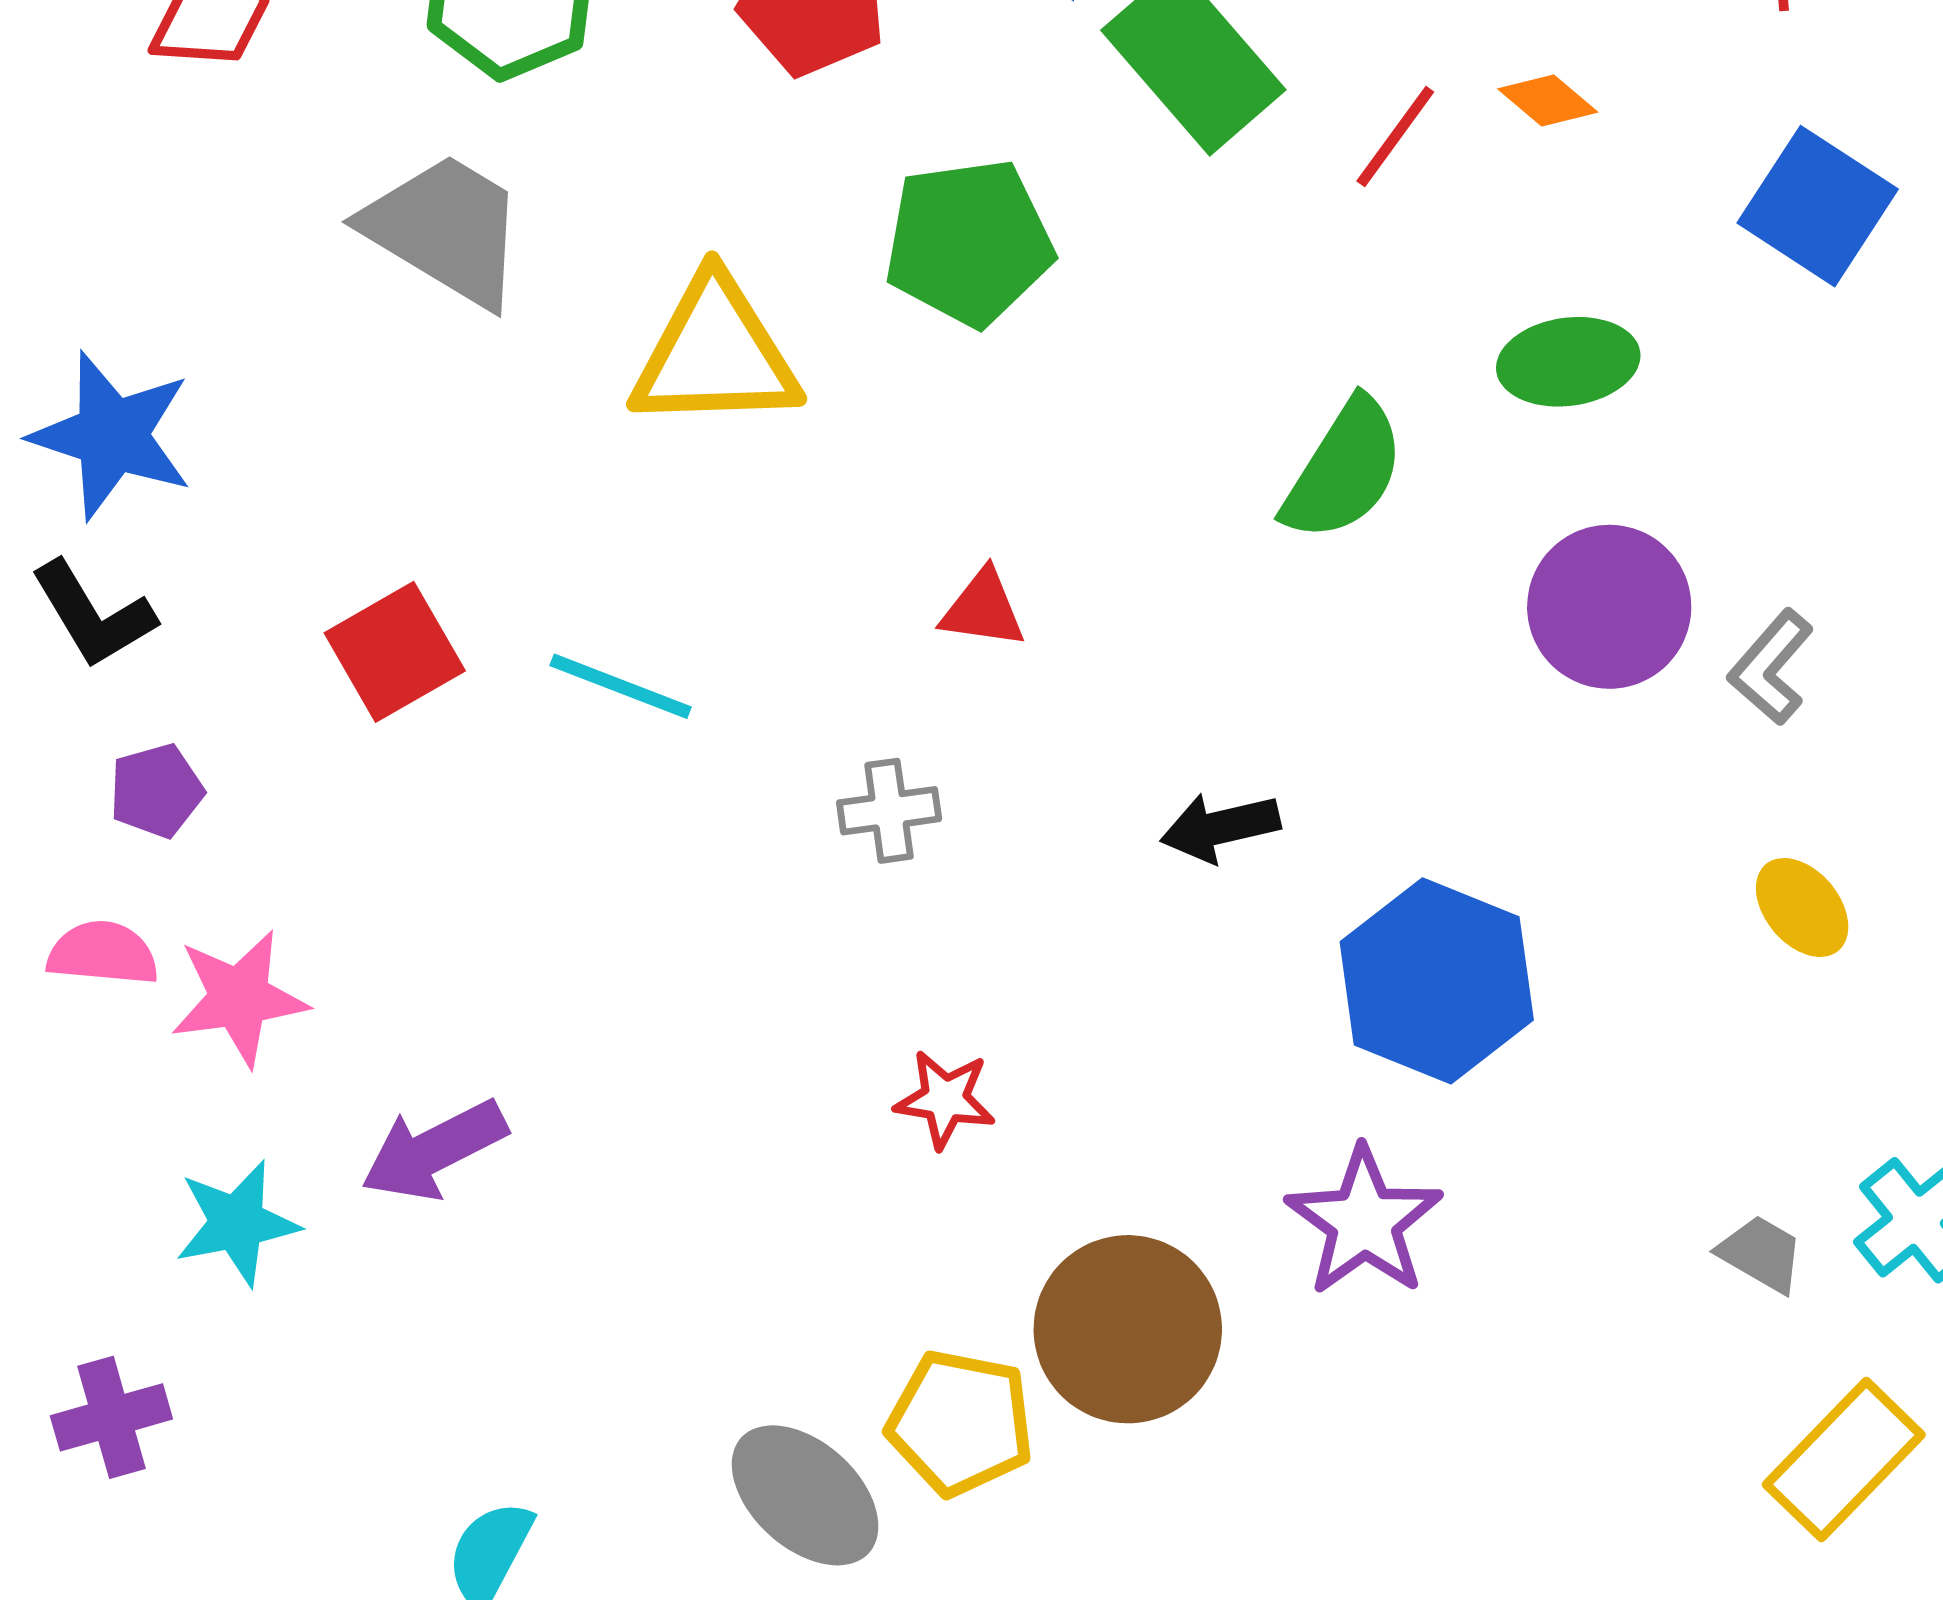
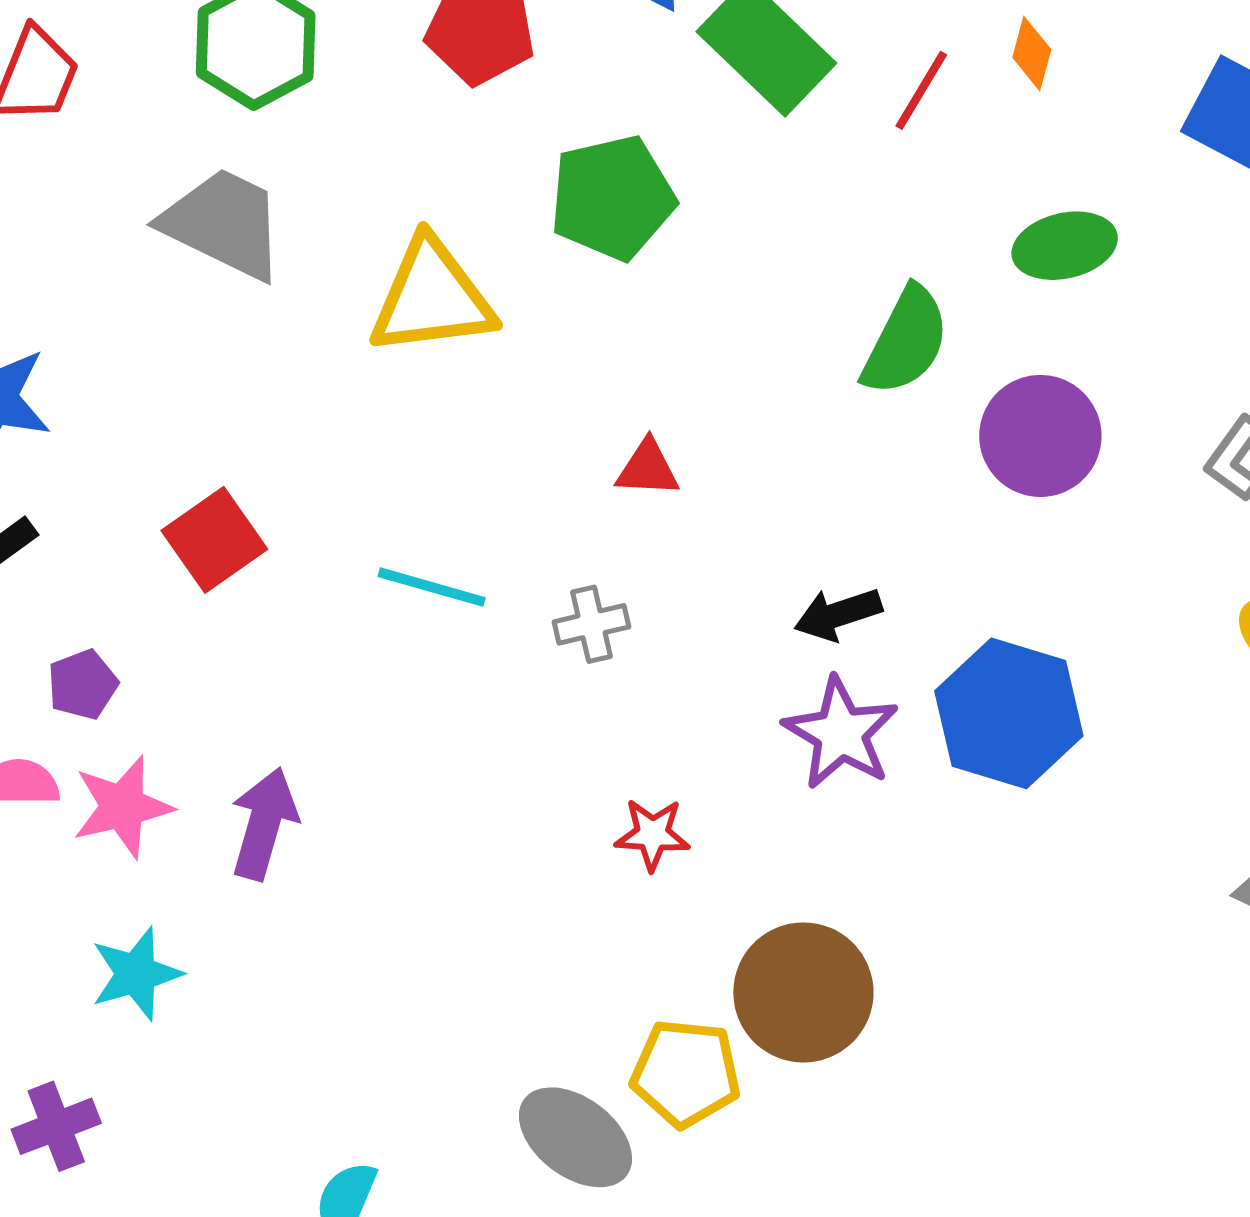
orange diamond: (1548, 101) -> (1032, 53), turned 70
purple circle: (1609, 607) -> (1040, 436), moved
cyan line: (621, 686) -> (432, 587), moved
purple pentagon: (156, 791) -> (83, 685), moved
purple arrow: (434, 1150) -> (264, 824), moved, turned 138
purple star: (1364, 1222) -> (841, 733), moved

